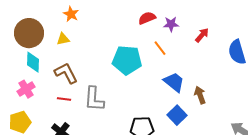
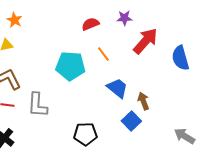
purple star: (171, 24) -> (124, 18), moved
red arrow: (202, 35) -> (145, 41), size x1.8
blue square: (177, 115) -> (131, 121), moved

